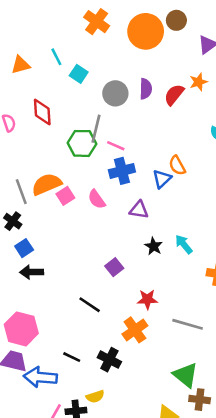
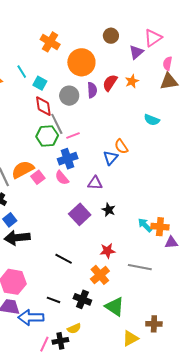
orange circle: (146, 31) -> (81, 62), moved
red semicircle: (174, 95) -> (110, 83), moved
red diamond: (42, 112) -> (43, 106), moved
gray line: (96, 129) -> (57, 124), turned -35
pink line: (116, 146) -> (73, 135), turned -40
blue cross: (122, 171) -> (68, 159), moved
cyan arrow: (184, 244) -> (145, 225), moved
purple square: (114, 267) -> (80, 214), moved, size x1.5
black arrow: (32, 272) -> (17, 238), size x1.4
green triangle: (185, 375) -> (115, 307), moved

